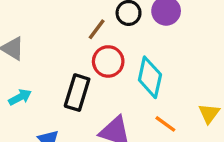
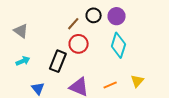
cyan diamond: (150, 77) -> (118, 45), moved
orange line: (165, 124) -> (110, 85), turned -64

